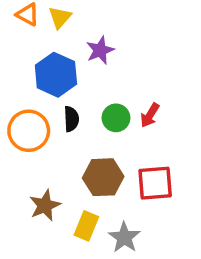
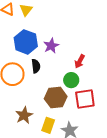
purple star: (100, 50) -> (51, 46), moved
green circle: (116, 118) -> (71, 80), moved

